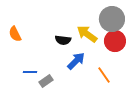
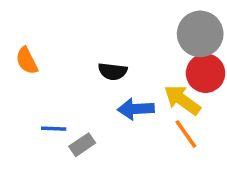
yellow arrow: (87, 34) -> (182, 100), moved
blue arrow: (76, 61) -> (136, 109), turned -138

